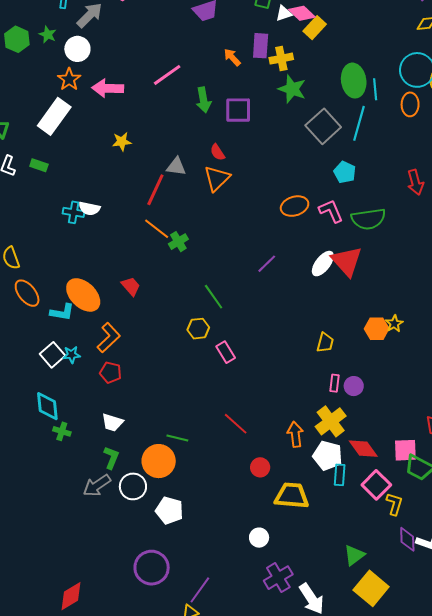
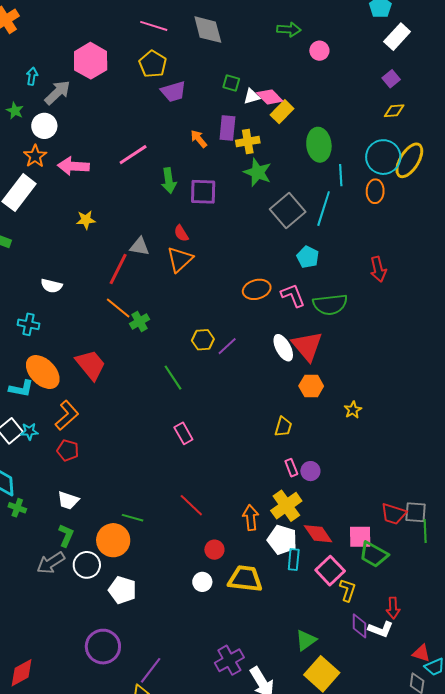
green ellipse: (354, 81) -> (319, 145), moved
cyan cross: (74, 212) -> (29, 324), moved
white ellipse: (323, 264) -> (283, 348), turned -68
red trapezoid: (131, 286) -> (91, 365), size x1.6
yellow hexagon: (198, 329) -> (203, 340), moved
orange hexagon: (377, 329) -> (311, 386), moved
pink rectangle: (335, 383) -> (291, 468), turned -30
white circle: (259, 538) -> (202, 582), moved

